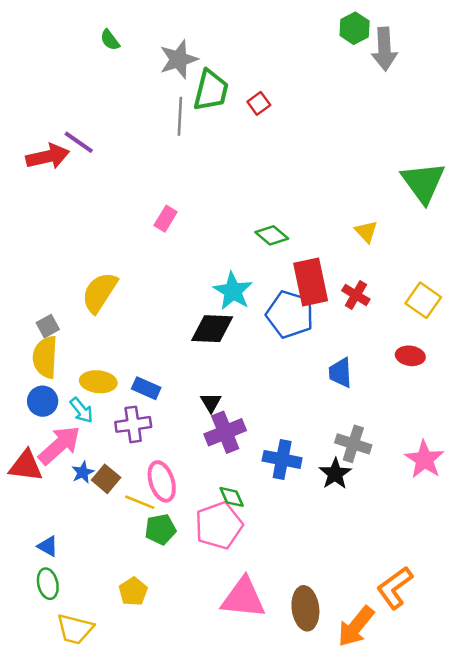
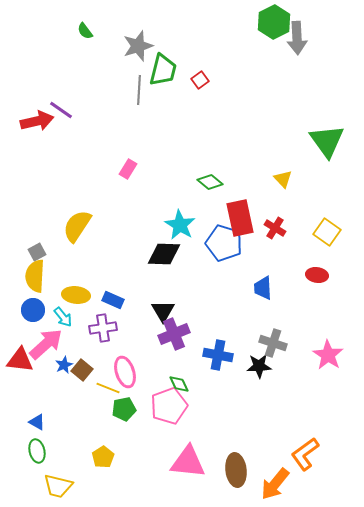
green hexagon: (355, 28) -> (274, 22), size x1.4
black triangle: (211, 402) -> (163, 311), size x1.4
black star: (335, 474) -> (259, 366), turned 30

